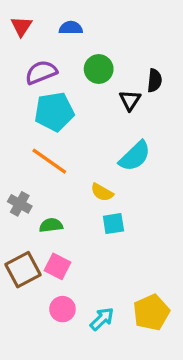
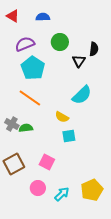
red triangle: (21, 26) -> (13, 16), turned -32
cyan pentagon: (54, 112) -> (33, 68), turned -30
green semicircle: (51, 225) -> (26, 128), moved
pink square: (58, 266) -> (47, 162), moved

